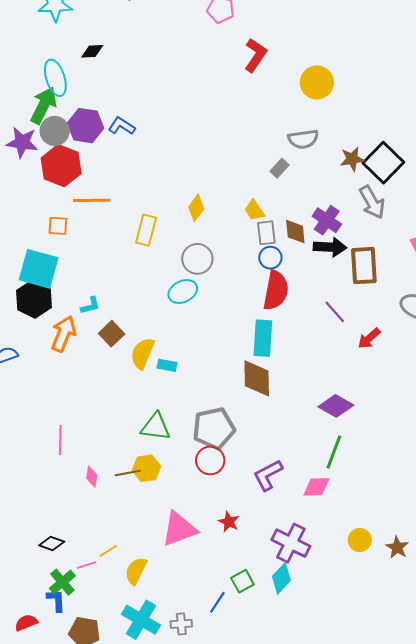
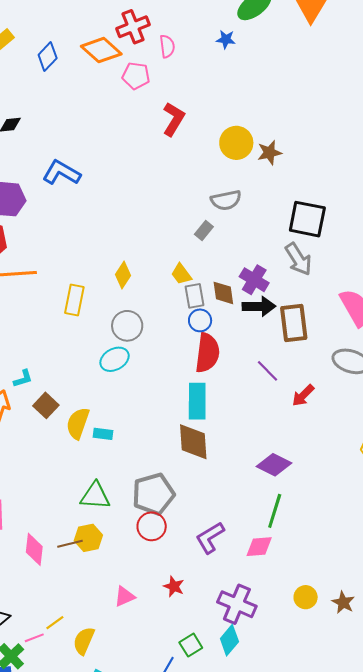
blue L-shape: (122, 126) -> (61, 173), moved, size x1.4
brown star: (352, 159) -> (269, 153), moved
black square: (383, 163) -> (307, 219), turned -30
pink diamond: (92, 477) -> (34, 549), size x1.5
pink triangle: (179, 529) -> (125, 596), size x0.6

